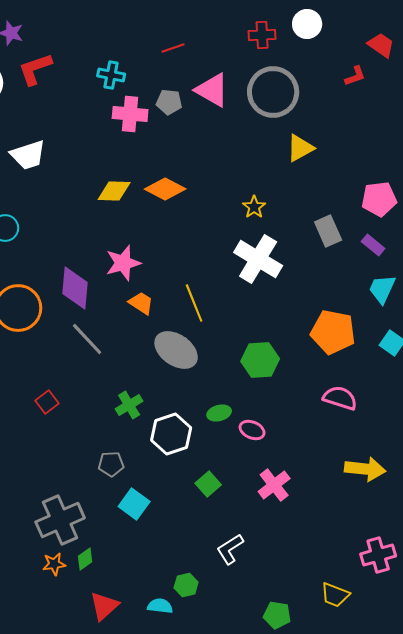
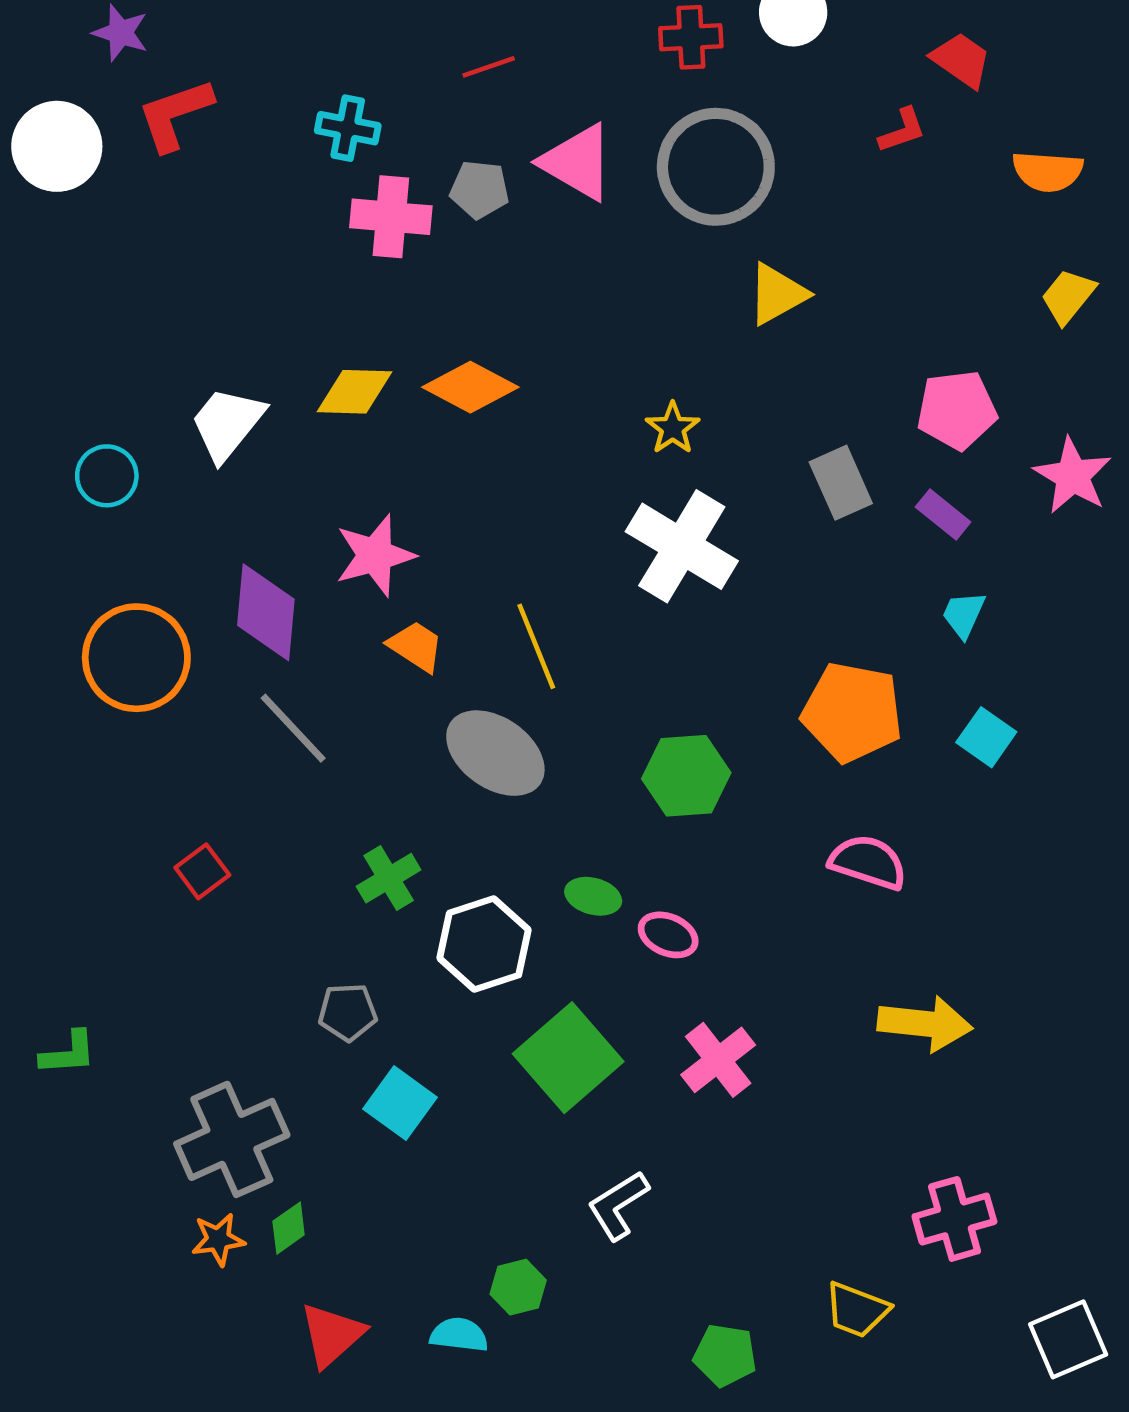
white trapezoid: (28, 155) -> (227, 424), moved, turned 147
cyan trapezoid: (382, 289) -> (964, 614), size x0.7
green ellipse: (219, 413) -> (593, 896), turned 30
green square: (208, 484) -> (568, 1058), size x1.8

